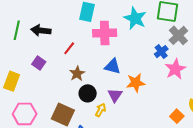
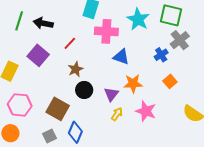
purple square: (39, 63) -> (38, 55), size x1.5
blue triangle: (113, 66) -> (121, 57), moved
pink star: (175, 69) -> (146, 111), moved, turned -30
yellow arrow: (101, 110) -> (117, 114), moved
orange square: (177, 116) -> (170, 81), moved

